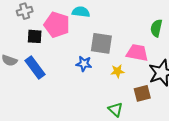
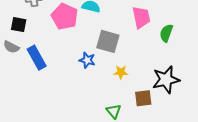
black square: (35, 36) -> (19, 25), moved
pink trapezoid: (137, 53) -> (141, 17), moved, turned 60

